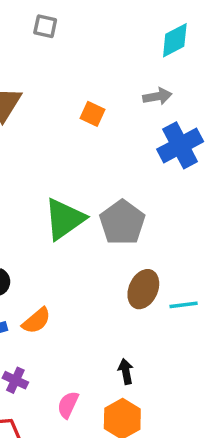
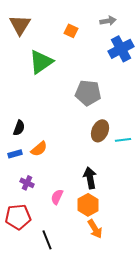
green triangle: (64, 219) -> (41, 62), moved
gray pentagon: (122, 223) -> (88, 93), turned -30
black arrow: (126, 371) -> (90, 178), size x1.5

